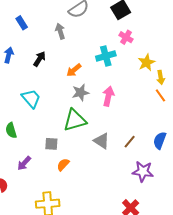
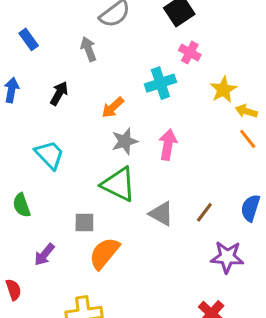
yellow arrow: (161, 77) -> (246, 111), turned 120
green triangle: (75, 120) -> (118, 184), turned 45
orange semicircle: (63, 165) -> (104, 253), size x1.6

